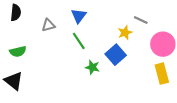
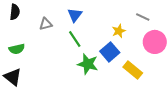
gray line: (141, 20) -> (143, 17), moved
green star: (92, 67) -> (88, 64), size x1.5
yellow rectangle: (162, 74) -> (133, 70), moved, turned -36

